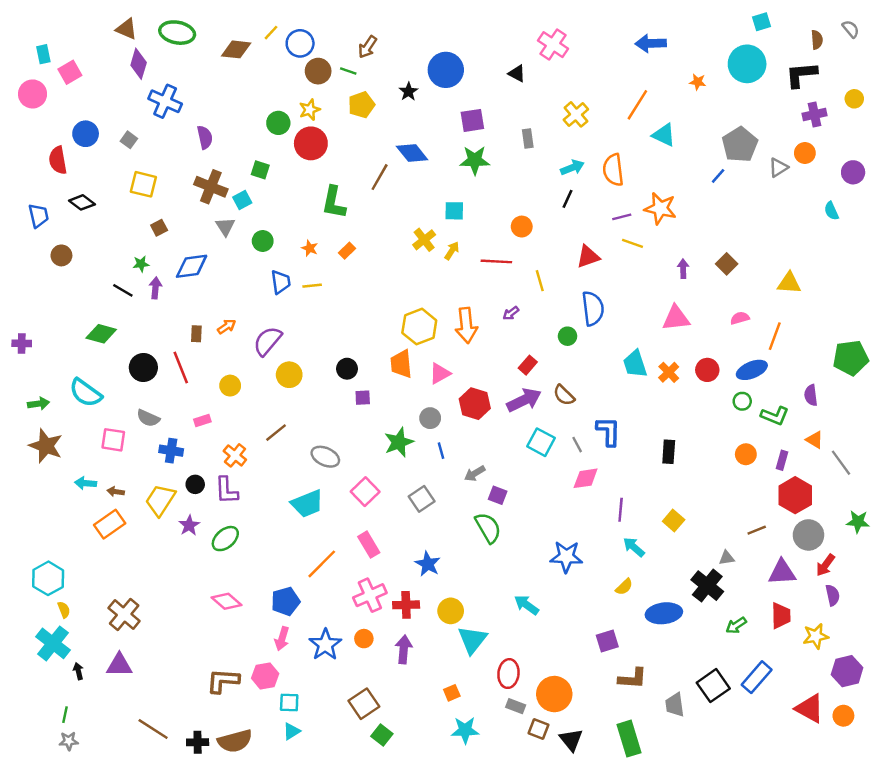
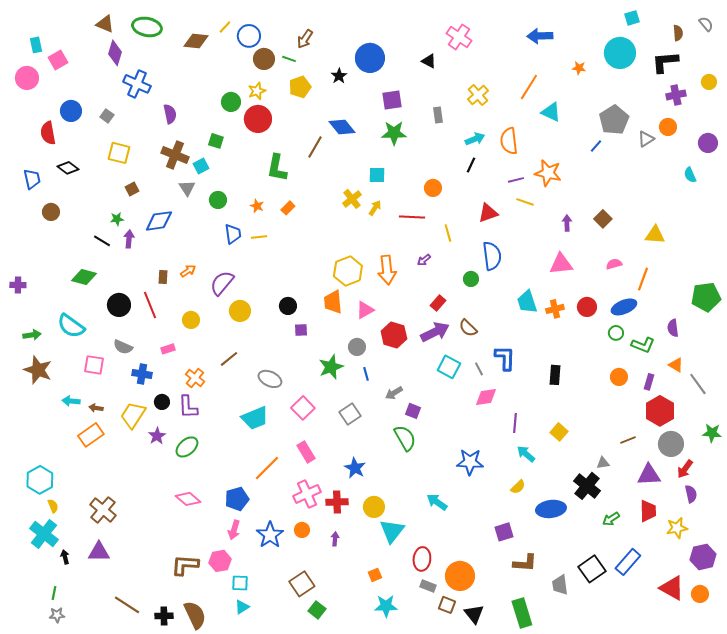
orange cross: (669, 372) -> (555, 309), turned 30
purple arrow: (404, 649) -> (335, 539), size x0.6
brown semicircle: (235, 741) -> (195, 615), turned -100

